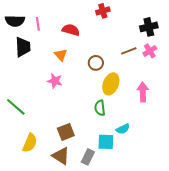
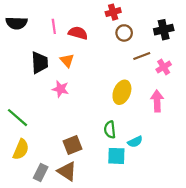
pink line: (38, 24) -> (54, 26), moved
black trapezoid: (23, 47) -> (40, 63), moved
pink cross: (150, 51) -> (164, 67), moved
brown circle: (96, 63) -> (124, 33), moved
green semicircle: (100, 108) -> (110, 130), moved
yellow semicircle: (30, 143) -> (21, 149), moved
gray rectangle: (88, 157) -> (41, 172), moved

